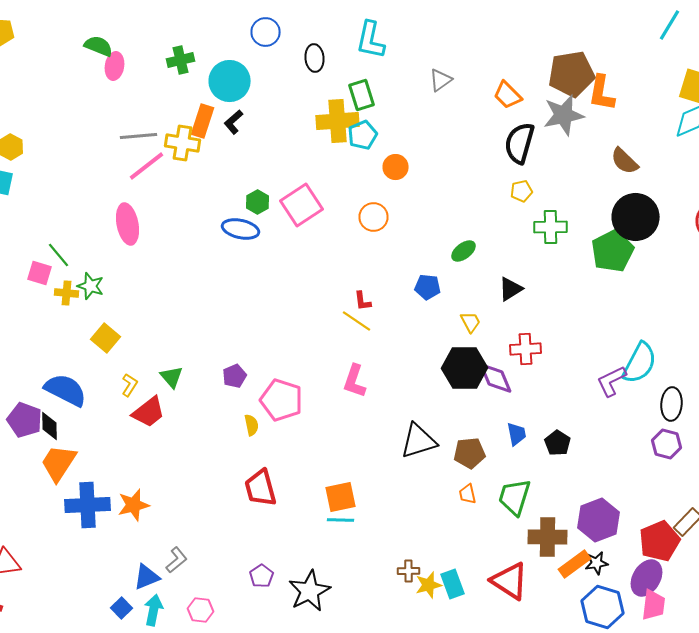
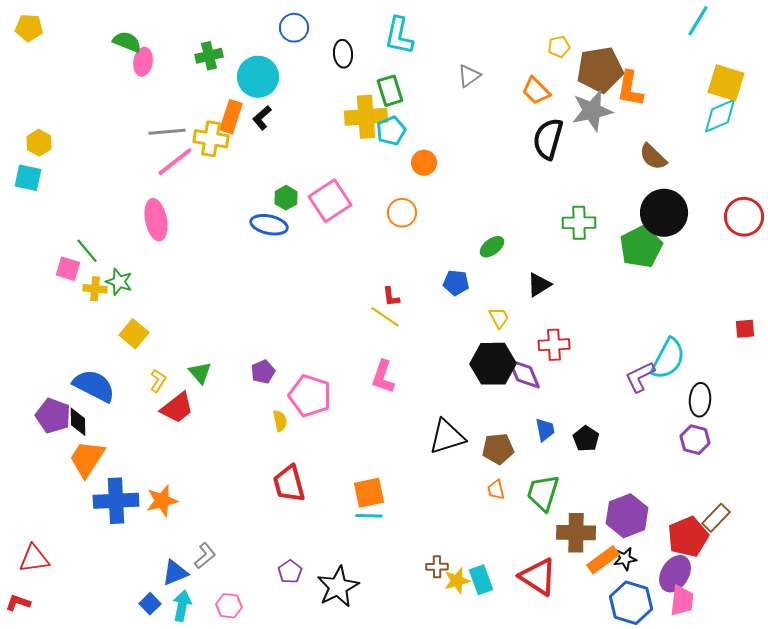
yellow pentagon: (522, 191) -> (559, 47), moved

